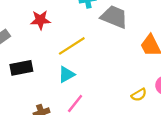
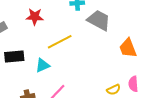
cyan triangle: (66, 74) -> (43, 65), moved

